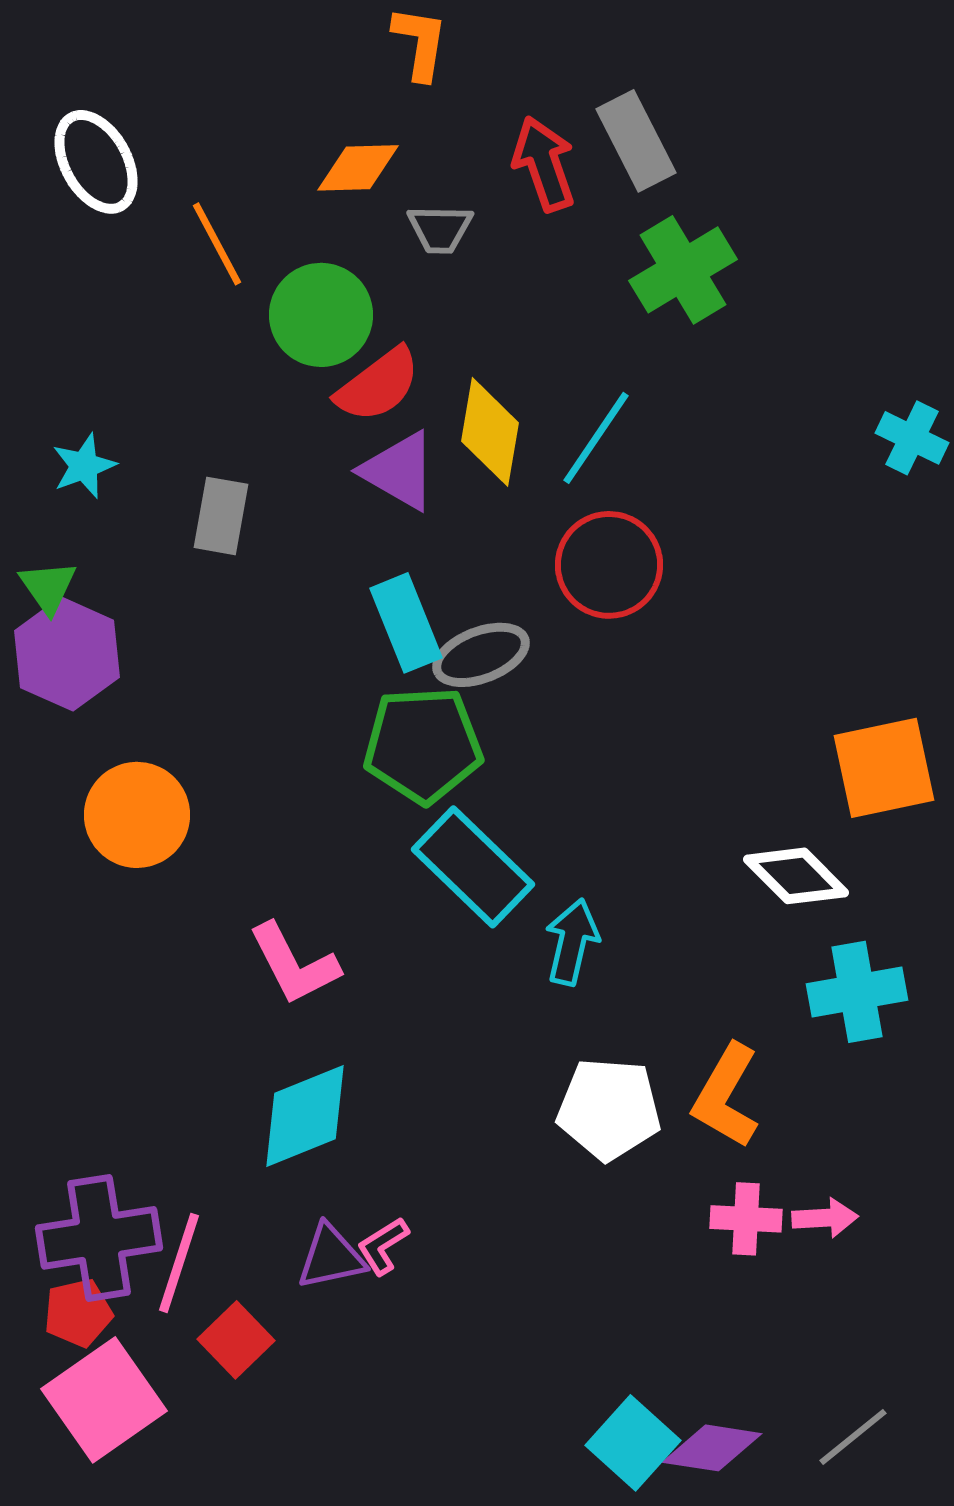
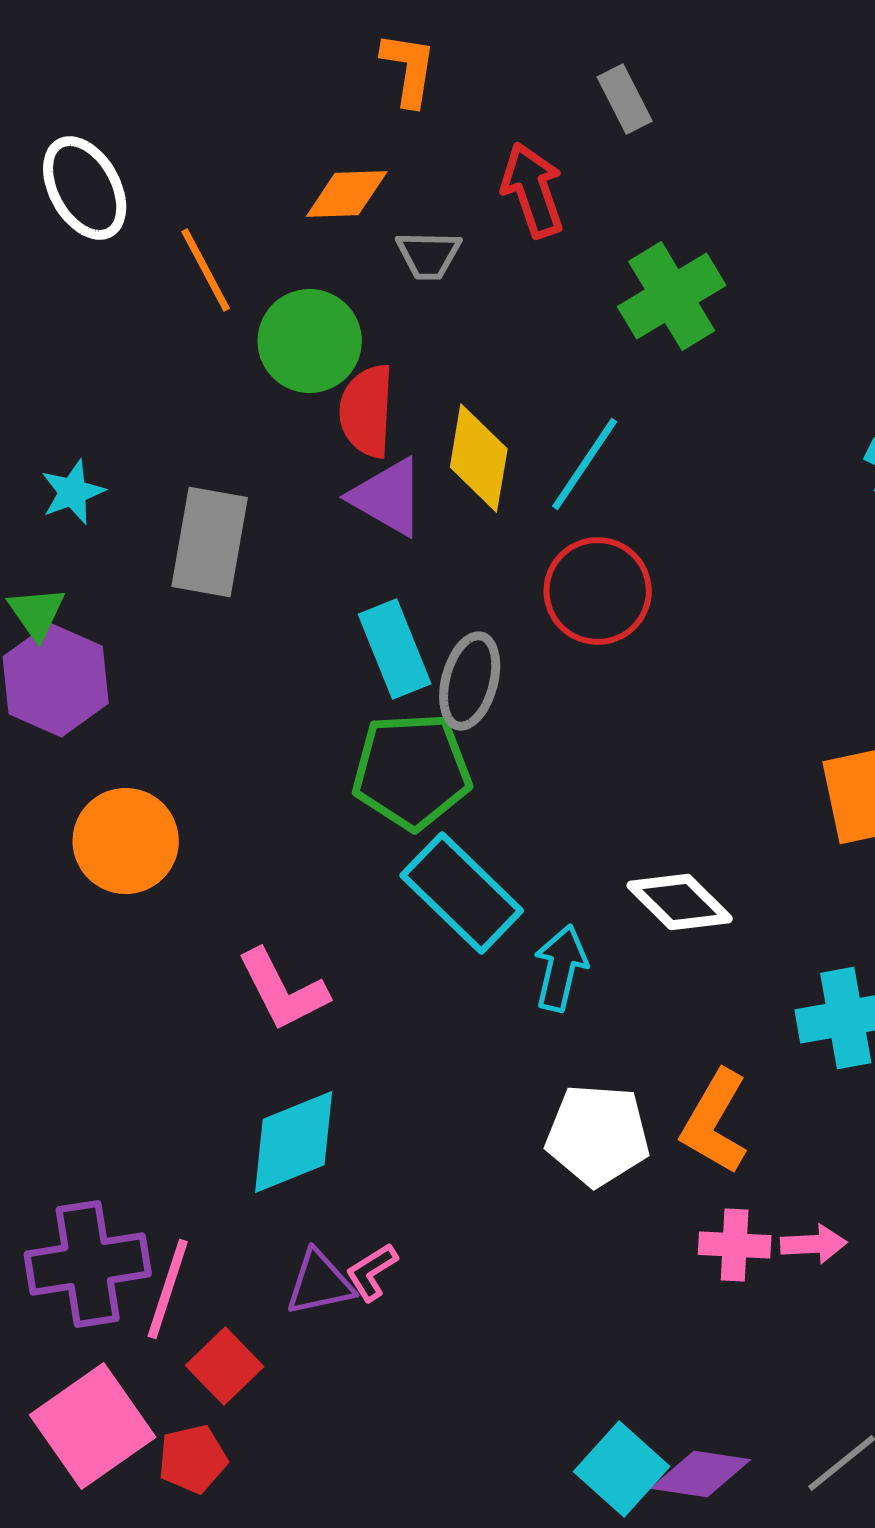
gray rectangle: (636, 141) -> (625, 99), moved, size x0.7
red semicircle: (378, 385) -> (367, 411), turned 130
gray rectangle: (221, 516) -> (210, 542), size x1.4
gray ellipse: (481, 655) -> (470, 681), turned -54
white diamond: (796, 876) -> (680, 902), moved
red pentagon: (78, 1313) -> (193, 1459), moved

